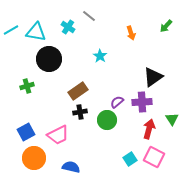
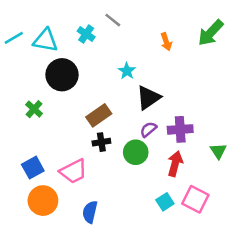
green arrow: (166, 26) -> (211, 33), size x1.6
black triangle: (153, 77) -> (148, 98), moved
green cross: (27, 86) -> (34, 109), turned -32
red arrow: (149, 129) -> (175, 164), moved
blue semicircle: (71, 167) -> (90, 212), turned -90

